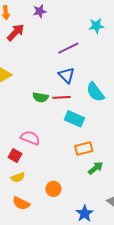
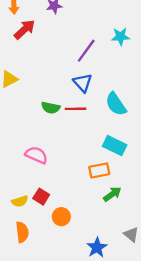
cyan star: (96, 26) -> (121, 37), moved
purple line: (68, 48) -> (86, 51), turned -30
cyan rectangle: (74, 119) -> (115, 146), moved
red square: (15, 155) -> (41, 197), moved
orange semicircle: (21, 203) -> (22, 232), turned -126

